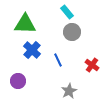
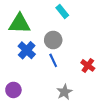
gray circle: (72, 32) -> (53, 40), moved
purple circle: (18, 81) -> (13, 90), moved

